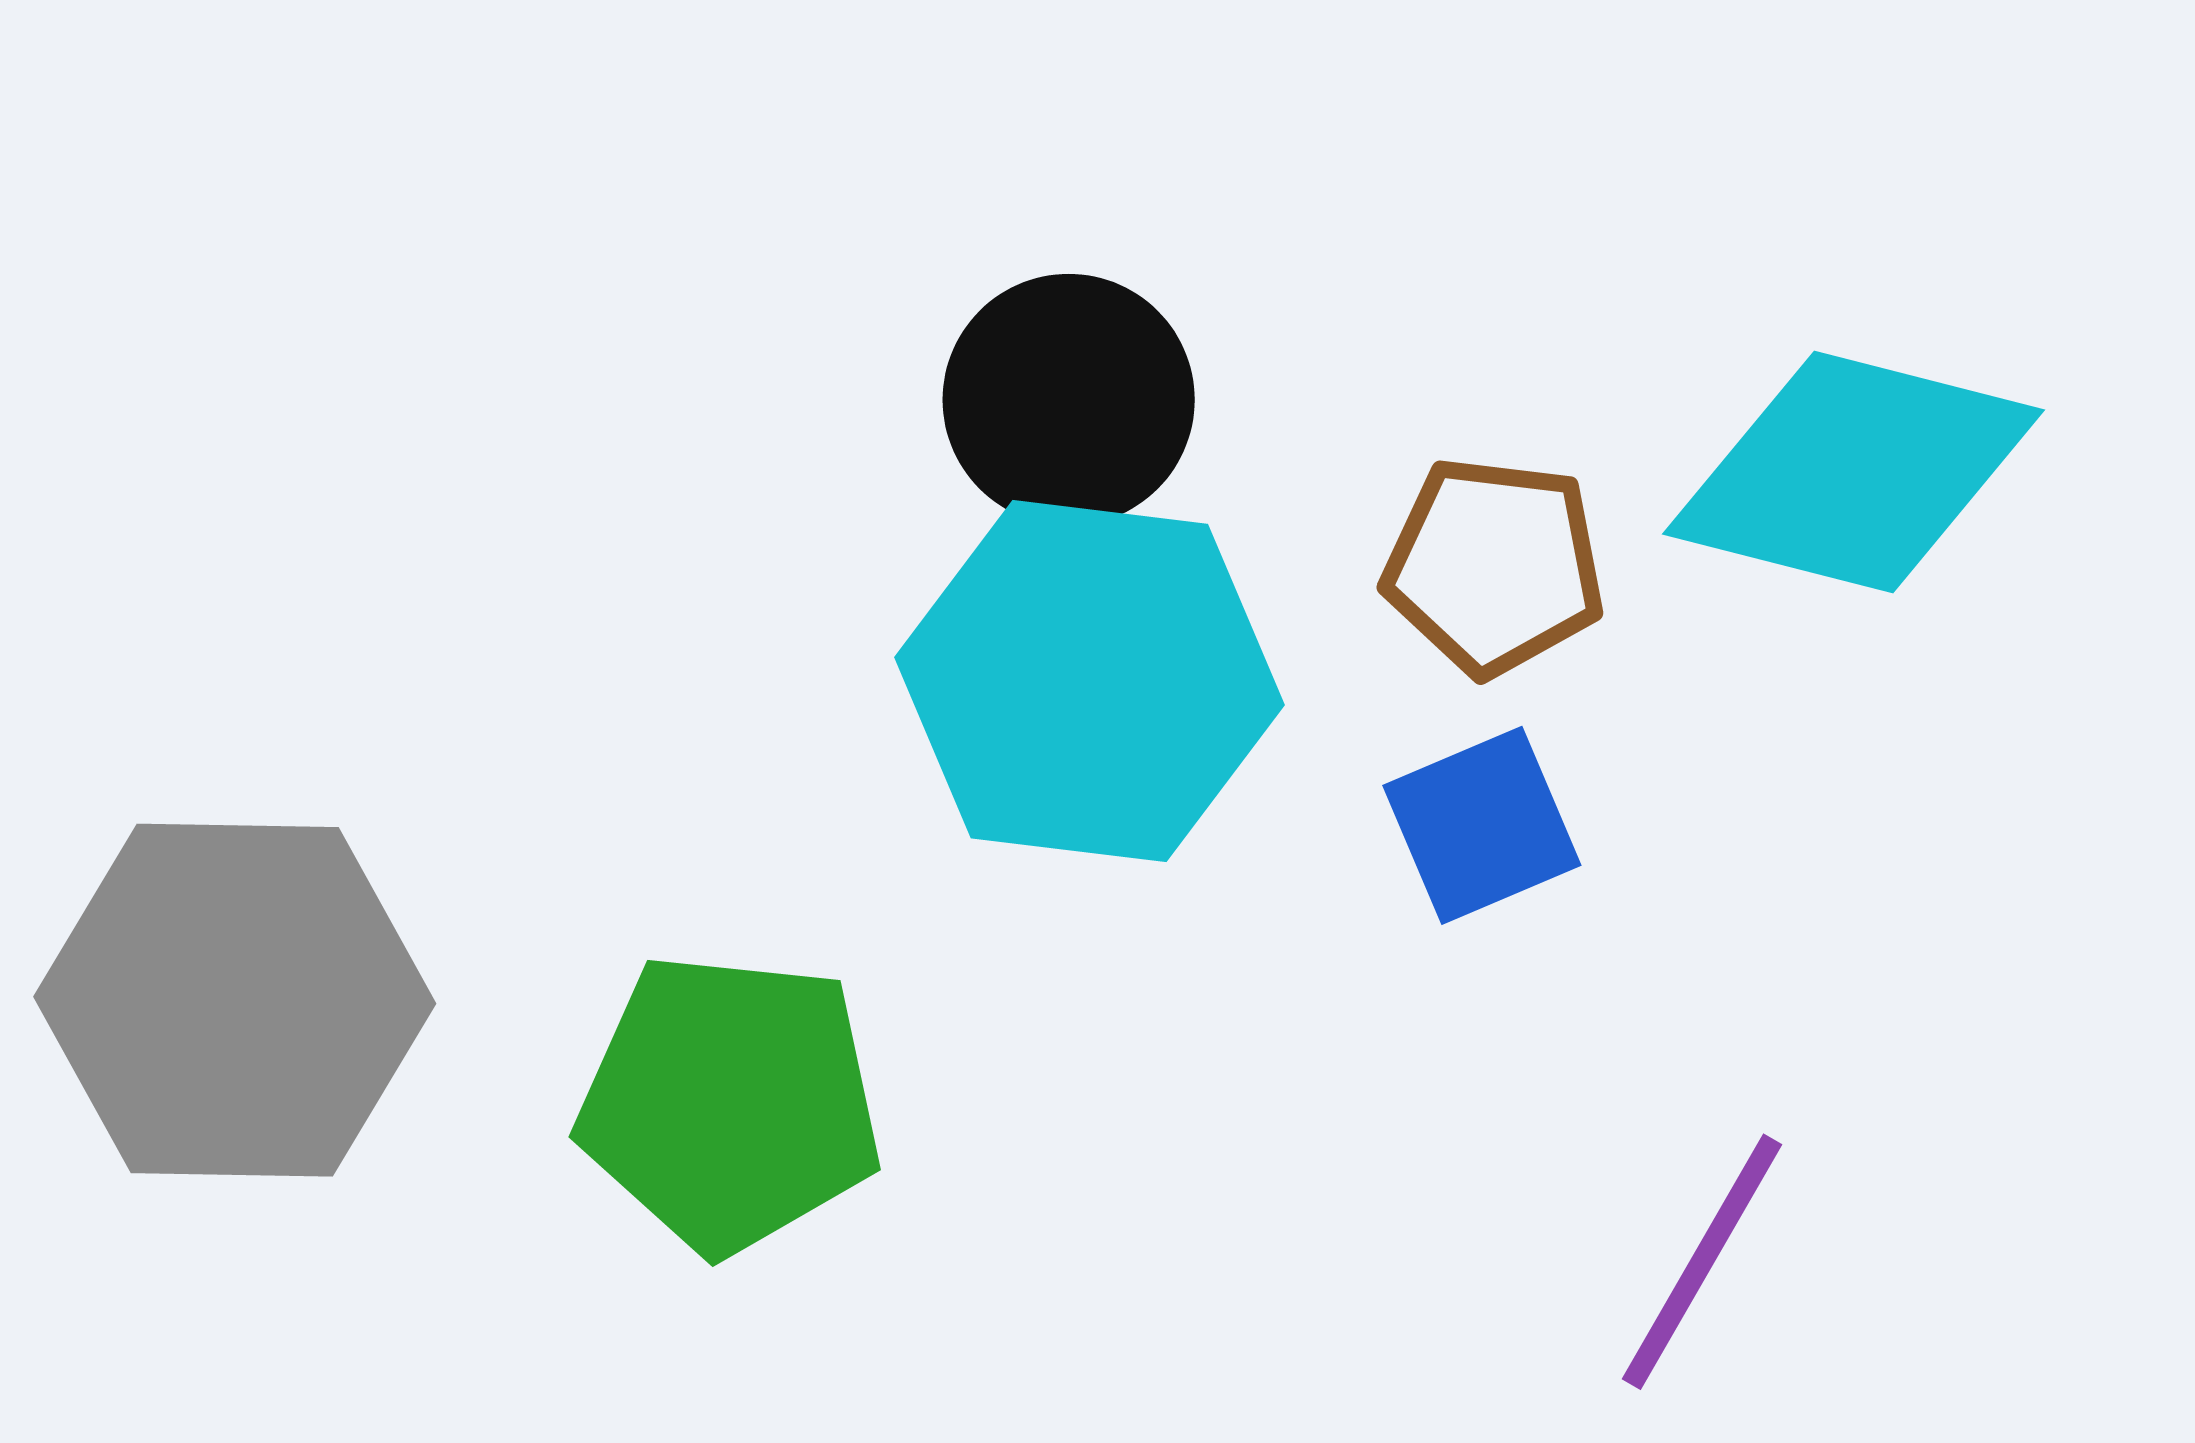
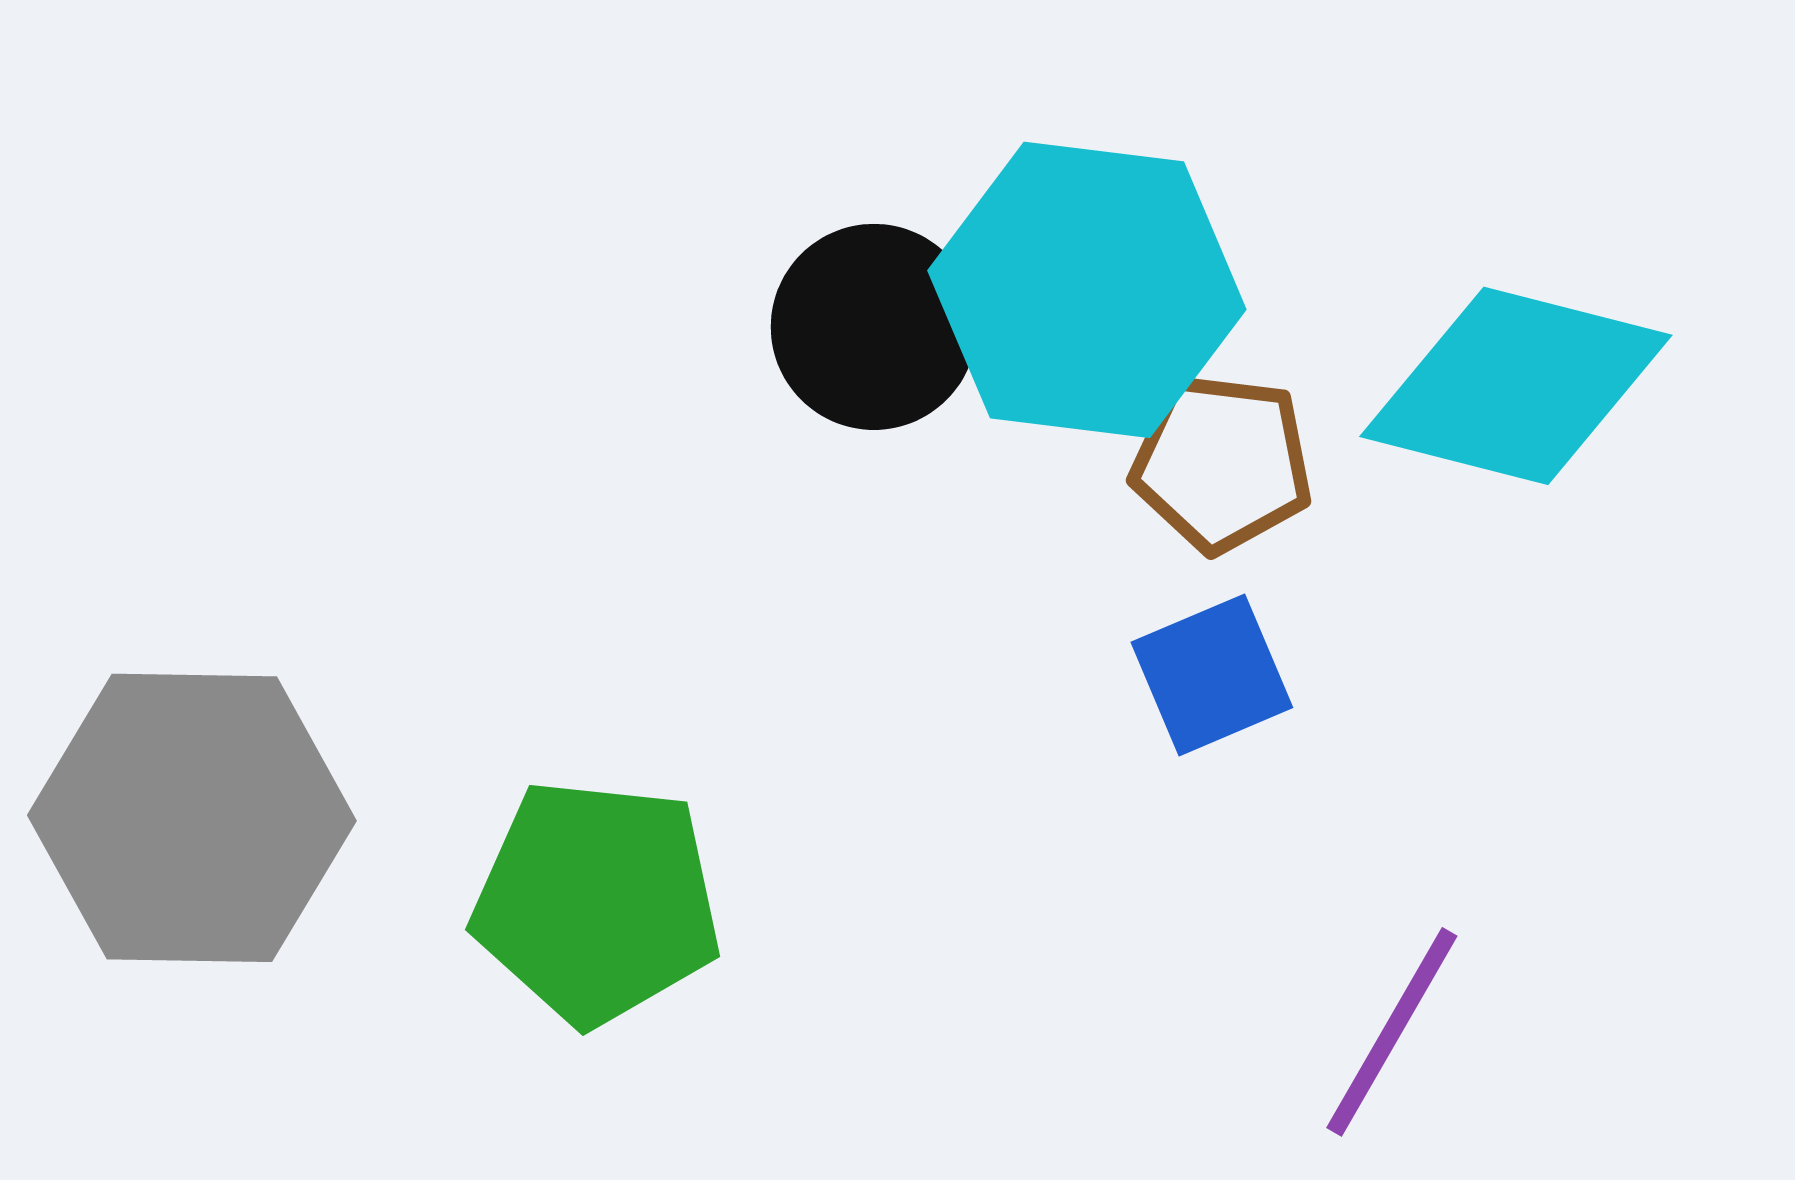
cyan hexagon: (1089, 681) -> (1087, 290), moved

